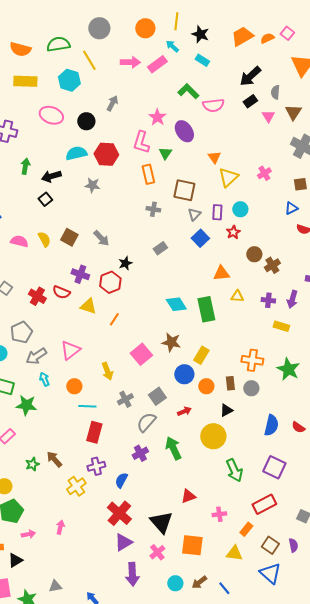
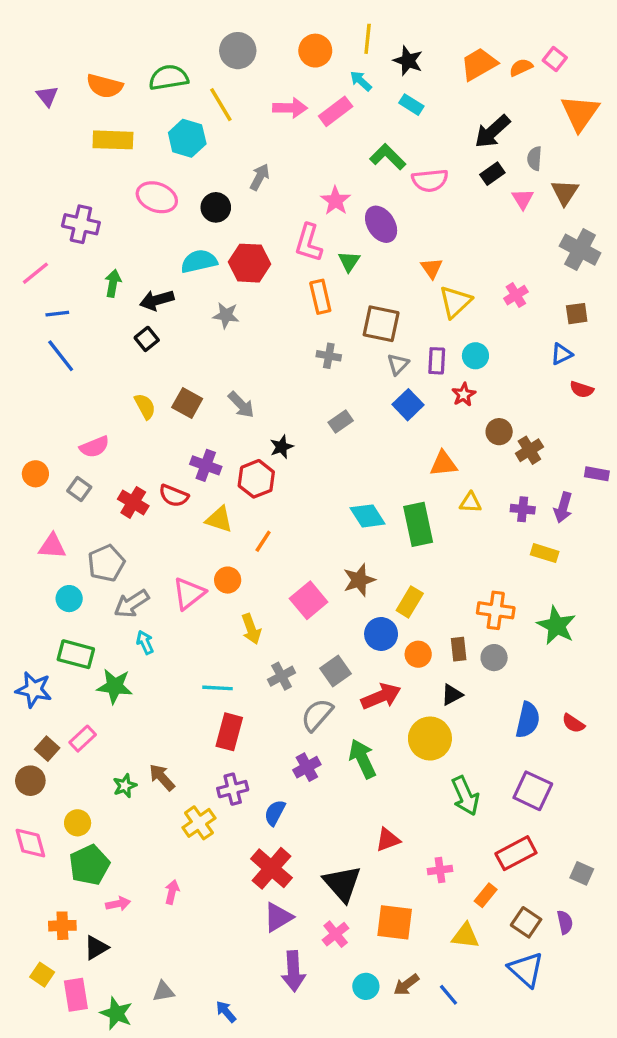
pink semicircle: (19, 241) -> (94, 447), moved, turned 144
brown star: (171, 342) -> (359, 580), turned -30
orange circle: (74, 386) -> (228, 580), moved
red arrow: (184, 411) -> (381, 696), size x1.6

